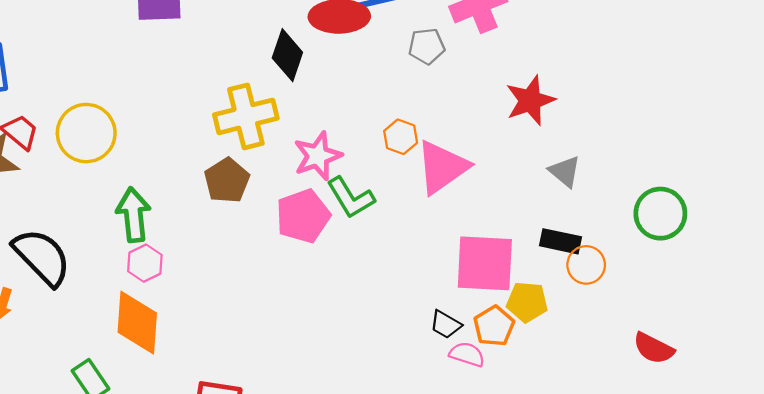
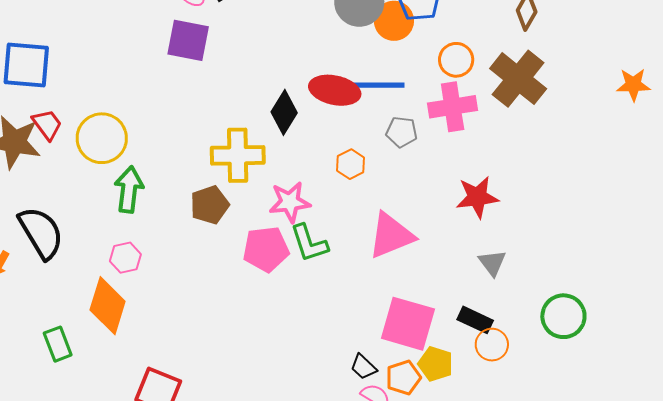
orange hexagon: (401, 137) -> (351, 164), moved
green arrow: (133, 215) -> (129, 190), moved

